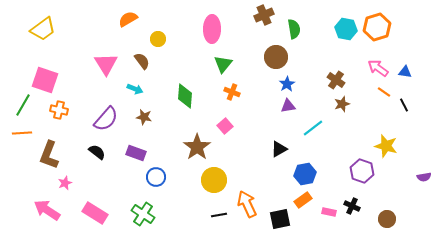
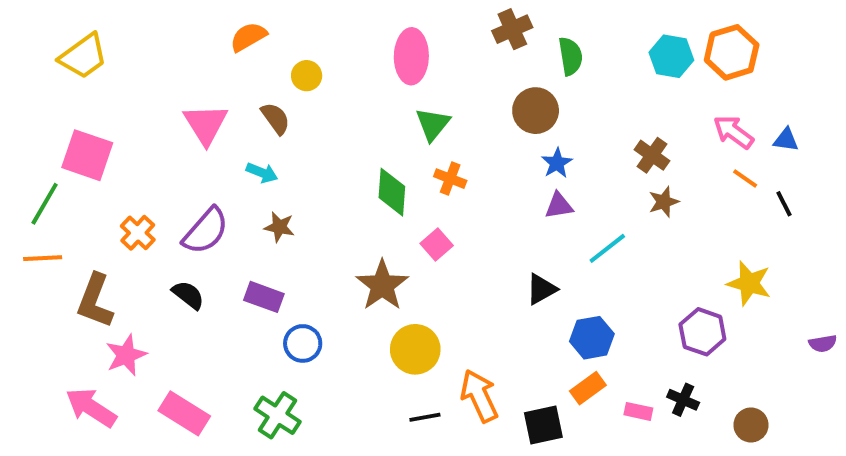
green diamond: (185, 96) -> (392, 192), moved
orange cross: (59, 110) -> (138, 233), moved, turned 30
pink star: (65, 183) -> (126, 355), size x1.5

